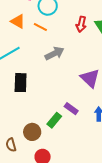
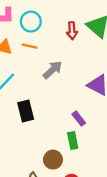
purple rectangle: (71, 109) -> (79, 119), moved, turned 32
green rectangle: (54, 120) -> (73, 140), turned -35

